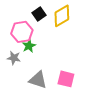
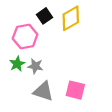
green star: (29, 46) -> (17, 64), moved
gray star: (14, 58) -> (35, 66), moved

